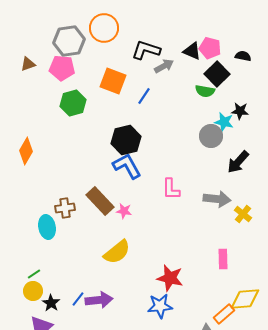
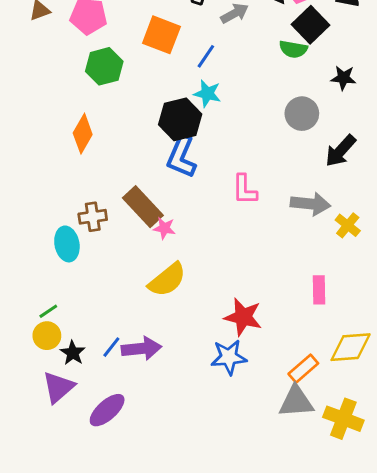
cyan star: (224, 122) -> (207, 94), moved
orange diamond: (26, 151) -> (83, 134), moved
blue L-shape: (127, 166) -> (182, 157), turned -128
pink star: (124, 211) -> (164, 228), moved
orange rectangle: (224, 314) -> (303, 369), moved

